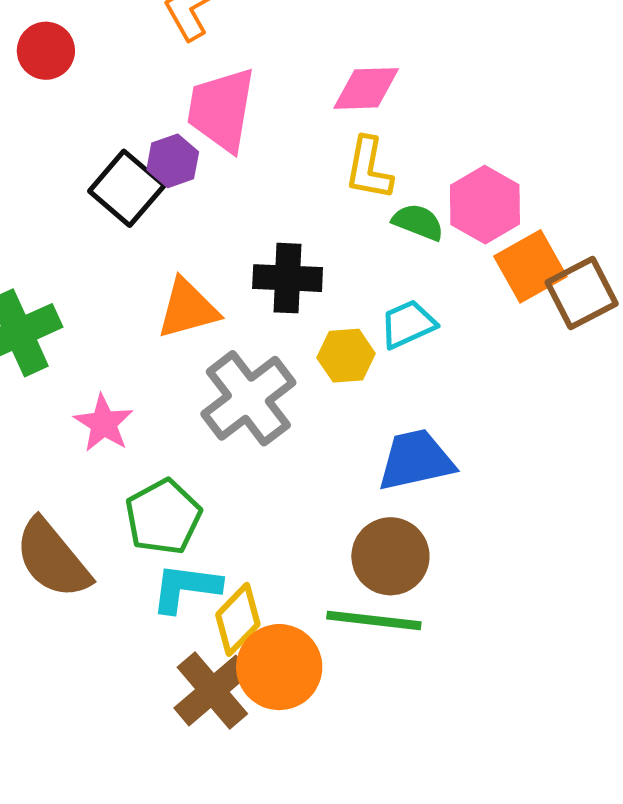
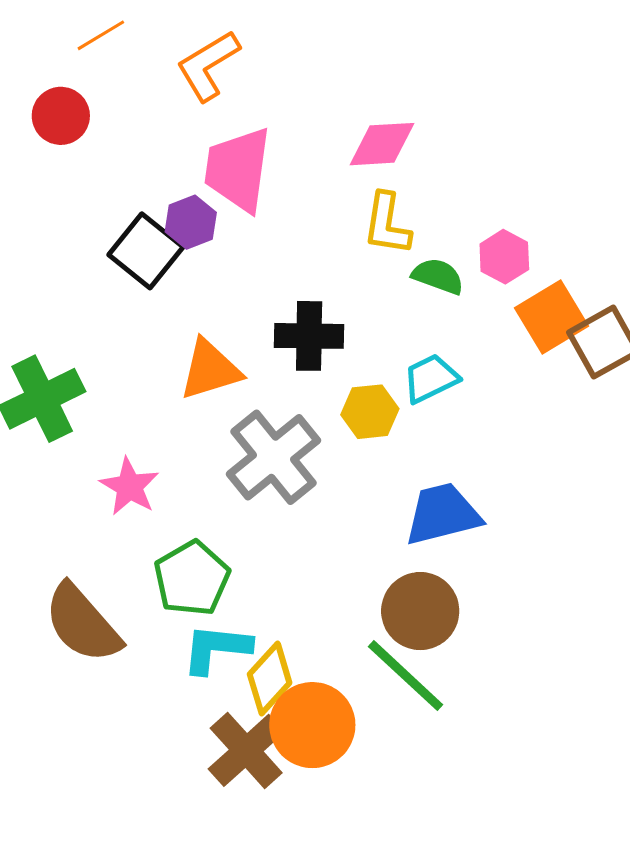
pink hexagon: (485, 205) -> (504, 257), size x0.7
green line: (374, 620) -> (406, 676), turned 38

